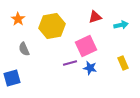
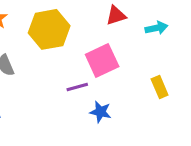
blue star: (90, 68) -> (100, 112), moved

